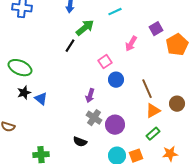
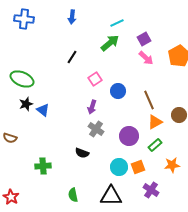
green arrow: (85, 28) -> (110, 43), moved
purple square: (156, 29) -> (144, 39), moved
pink arrow: (131, 44) -> (146, 58), moved, turned -77
pink square: (105, 62) -> (95, 79), moved
purple circle: (115, 125) -> (129, 136), moved

